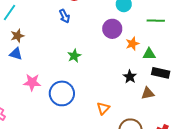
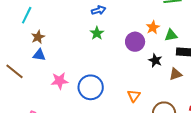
blue arrow: (65, 16) -> (99, 10), moved, turned -72
purple circle: (112, 29) -> (135, 42), moved
green star: (74, 56) -> (97, 33), moved

